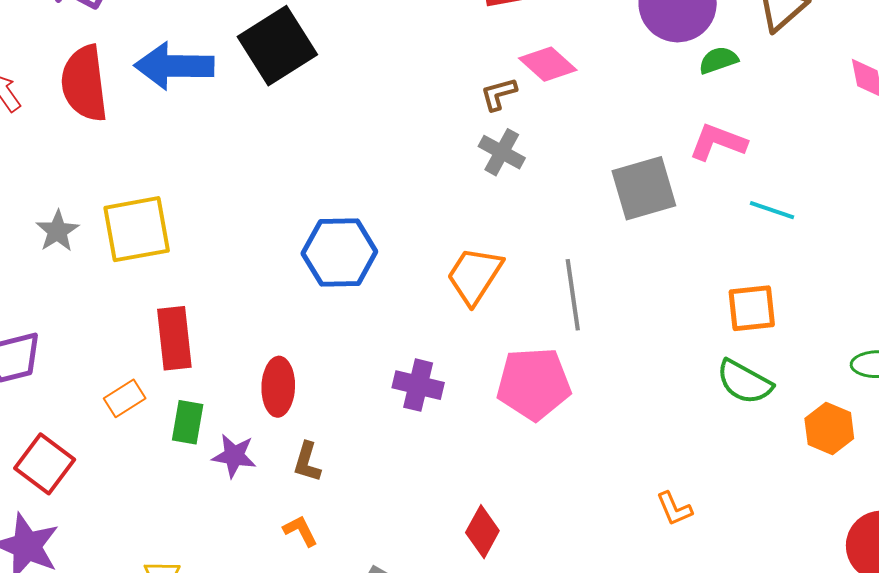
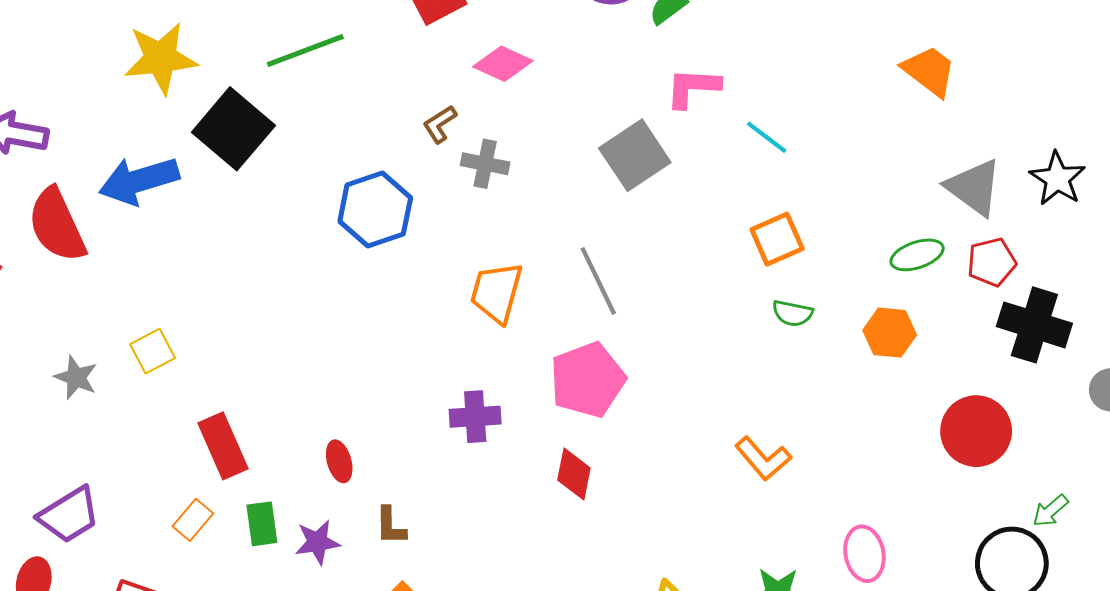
brown L-shape: (499, 94) -> (440, 124), moved
cyan line: (772, 210) -> (767, 137), turned 36
yellow square: (137, 229) -> (153, 351), size x0.6
blue hexagon: (339, 252) -> (375, 210), moved
green semicircle: (744, 382) -> (793, 313), size x0.7
red ellipse: (278, 387) -> (339, 461), size x0.7
orange L-shape: (674, 509) -> (763, 459), size x1.4
red diamond: (482, 532) -> (574, 474), moved

